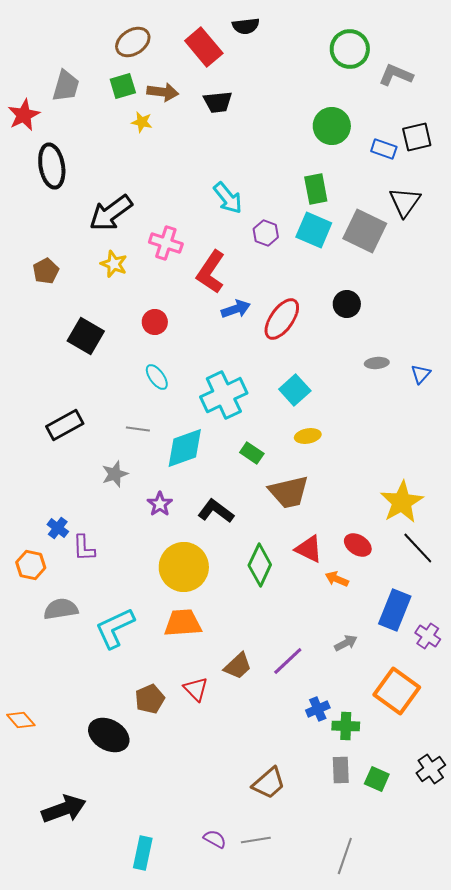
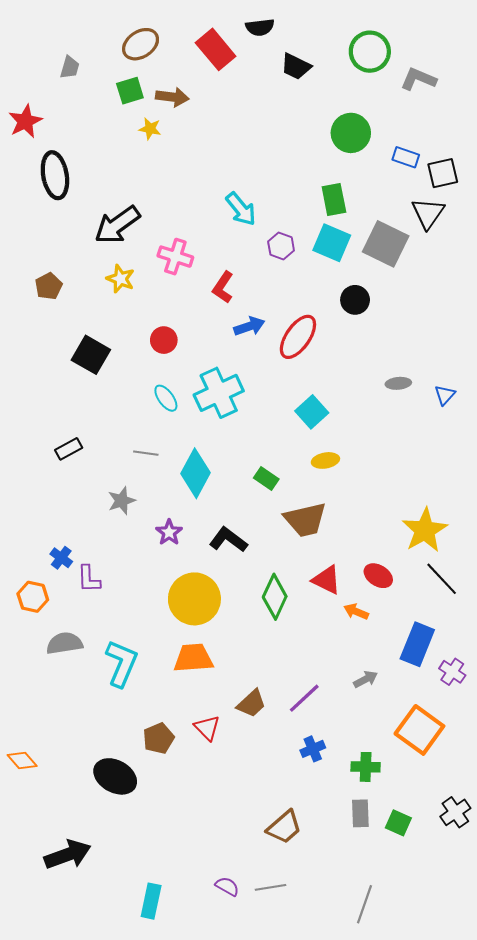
gray trapezoid: (66, 86) -> (70, 67), moved, size x0.7
black trapezoid: (218, 102) -> (296, 66), moved, turned 32
black square: (417, 137) -> (443, 173), moved
red L-shape: (211, 272) -> (223, 287), size x0.7
black circle: (347, 304) -> (355, 300), moved
cyan cross: (224, 395) -> (219, 393), moved
black rectangle: (65, 425) -> (69, 449), size x0.7
cyan diamond: (185, 448) -> (195, 473), turned -42
cyan L-shape: (115, 628) -> (122, 663), turned 138
blue cross: (318, 709) -> (313, 749), moved

